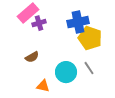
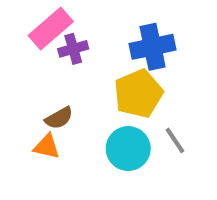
yellow pentagon: (90, 38) -> (138, 94), moved, turned 30
orange triangle: (43, 86) -> (47, 147), moved

